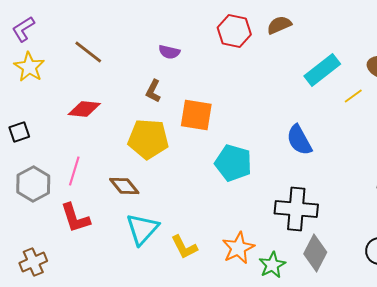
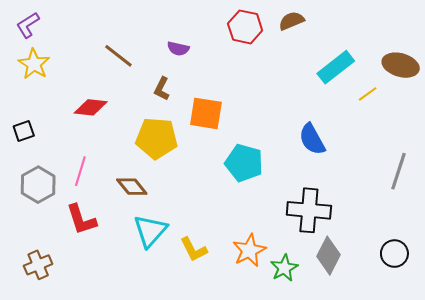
brown line: (88, 52) -> (118, 56), moved

